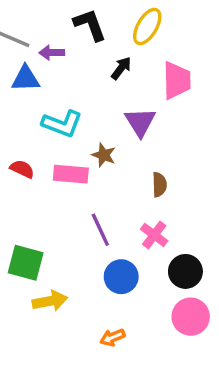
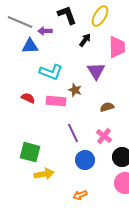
brown semicircle: (159, 185) -> (107, 107), turned -104

